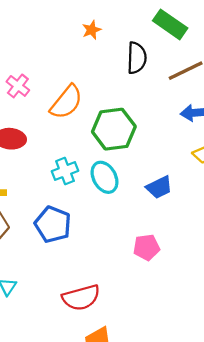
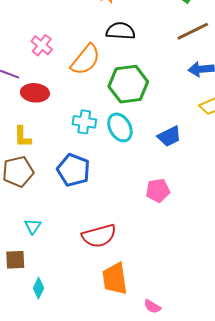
black semicircle: (137, 58) -> (121, 31), moved, turned -88
cyan cross: (65, 171) -> (84, 122), turned 30

